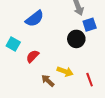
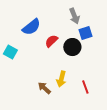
red semicircle: (33, 56) -> (51, 41), moved
yellow arrow: (65, 71) -> (61, 79), turned 84

